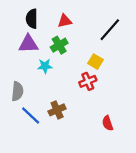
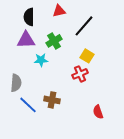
red triangle: (65, 21) -> (59, 11), moved
black line: (110, 30) -> (84, 26), moved
brown cross: (57, 110) -> (52, 100), turned 35

